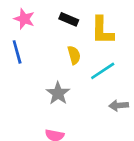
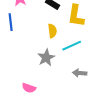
gray star: (58, 93) -> (46, 58), moved

